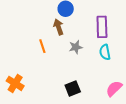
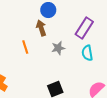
purple rectangle: (102, 27) -> (84, 28), turned 35

